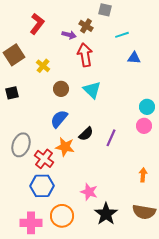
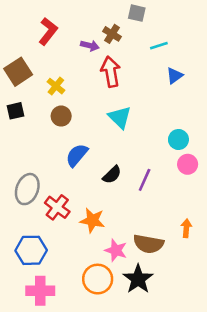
blue triangle: (134, 58) -> (175, 76), turned -40
brown circle: (61, 89) -> (61, 116), moved
black square: (12, 93) -> (15, 111), moved
cyan circle: (147, 107) -> (178, 140), moved
orange star: (65, 147) -> (92, 220), moved
blue hexagon: (42, 186) -> (31, 250), moved
brown semicircle: (144, 212) -> (148, 244), moved
orange circle: (62, 216) -> (98, 279), moved

